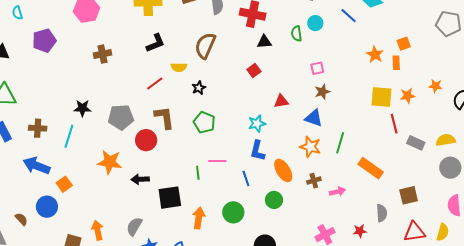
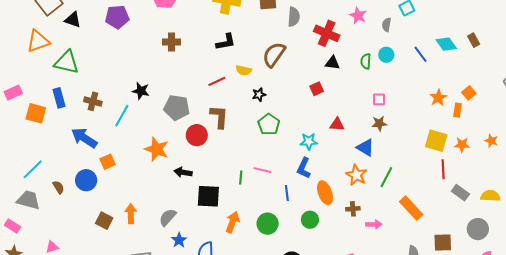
orange square: (404, 44) -> (469, 93), turned -32
green pentagon: (204, 122) -> (269, 124), moved
gray circle: (450, 168) -> (478, 229), moved

